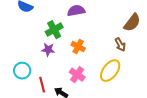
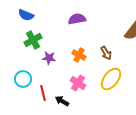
green cross: (54, 30) -> (33, 40), moved
brown arrow: (120, 45) -> (106, 53), moved

